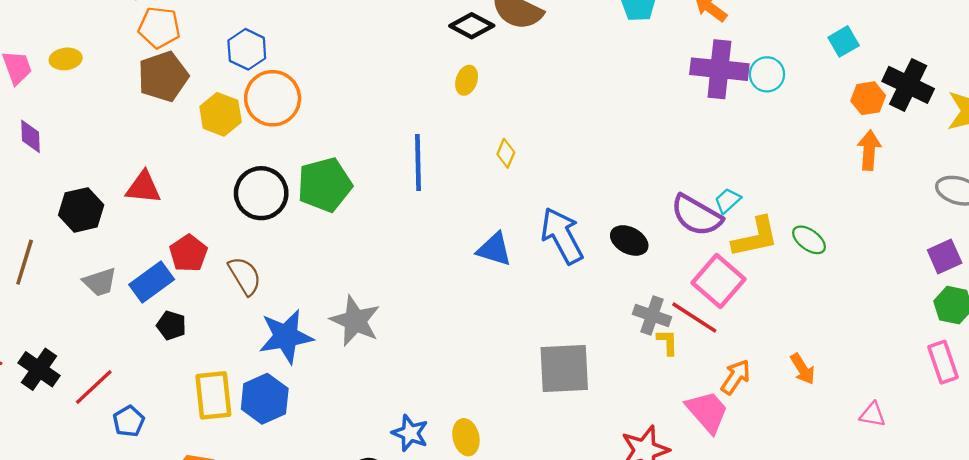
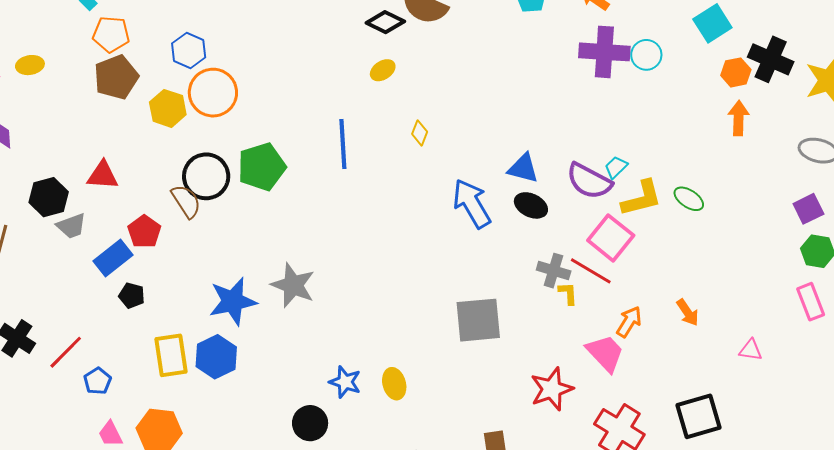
cyan square: (844, 41) -> (712, 23), size x1.4
yellow ellipse: (467, 80) -> (383, 70), turned 40
blue triangle: (494, 249) -> (523, 168), moved
brown semicircle: (245, 276) -> (186, 201), moved
gray trapezoid: (100, 282) -> (71, 226), moved

